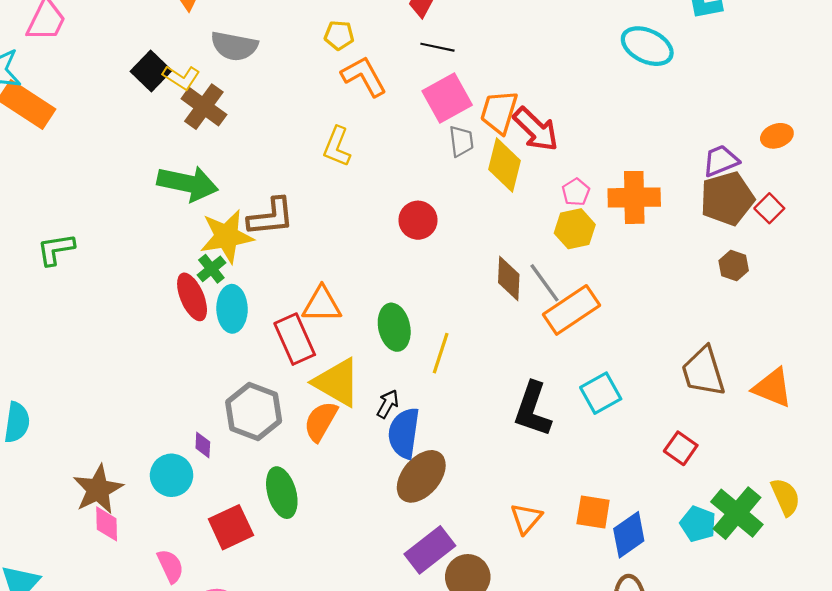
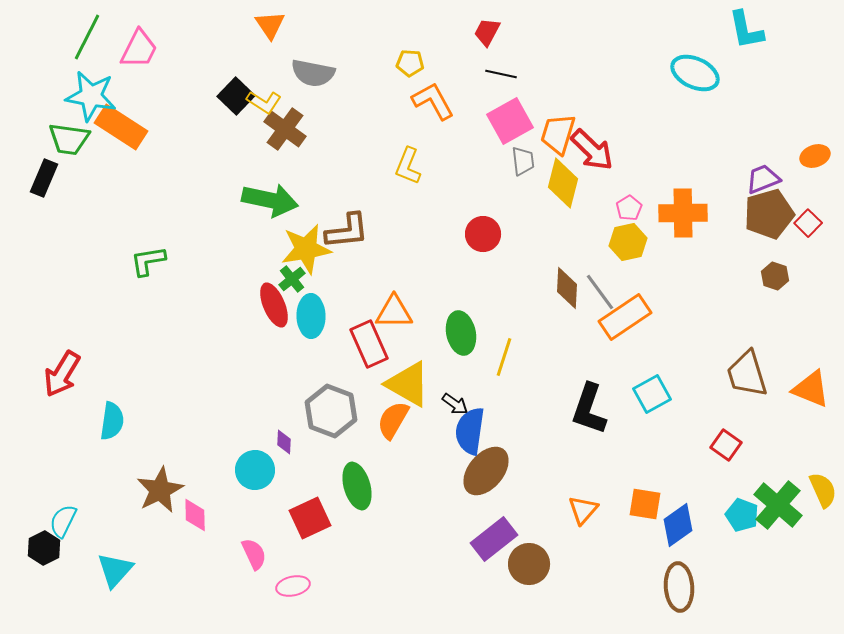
black arrow: (388, 404) -> (455, 404), turned 96
brown star: (98, 489) -> (160, 490), moved

